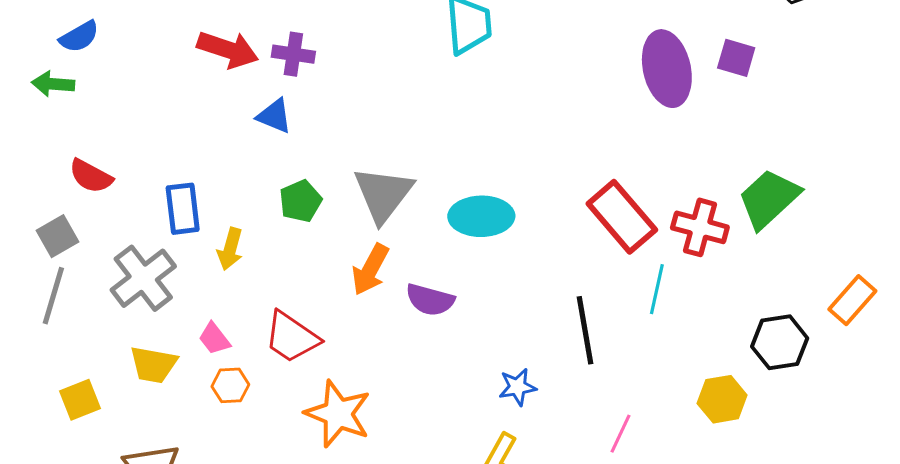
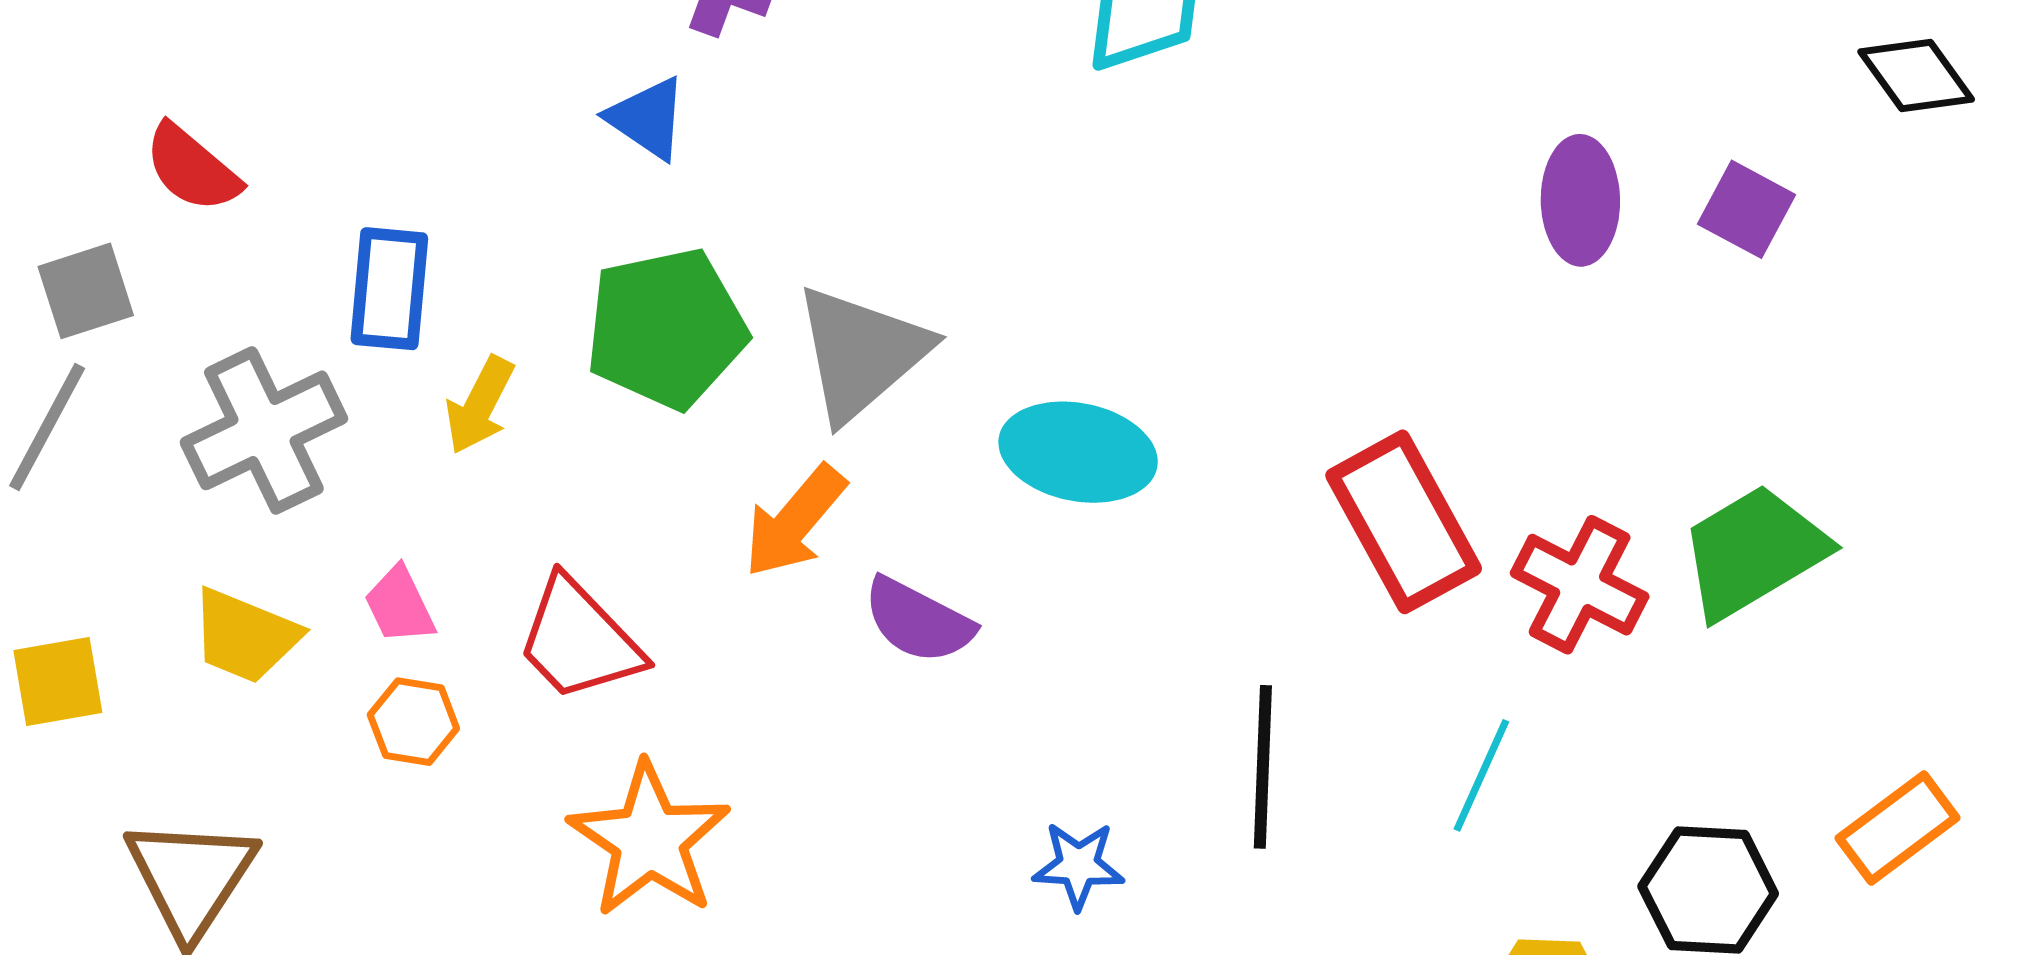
purple ellipse: (667, 69) -> (1580, 200), size x0.7
green pentagon: (300, 201) -> (666, 328), size x1.6
cyan line: (657, 289) -> (1481, 775), moved

